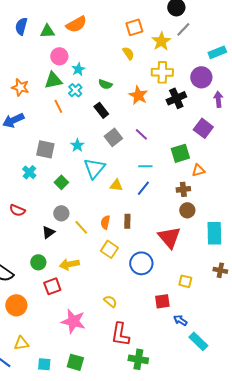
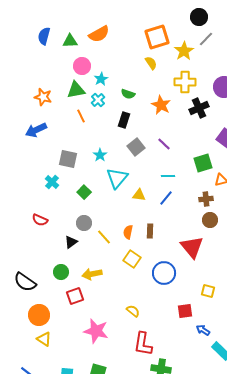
orange square: (134, 27) -> (157, 37), size x1.4
black rectangle: (101, 110) -> (124, 120), turned 56
yellow triangle: (21, 343) -> (44, 339), moved, turned 42

